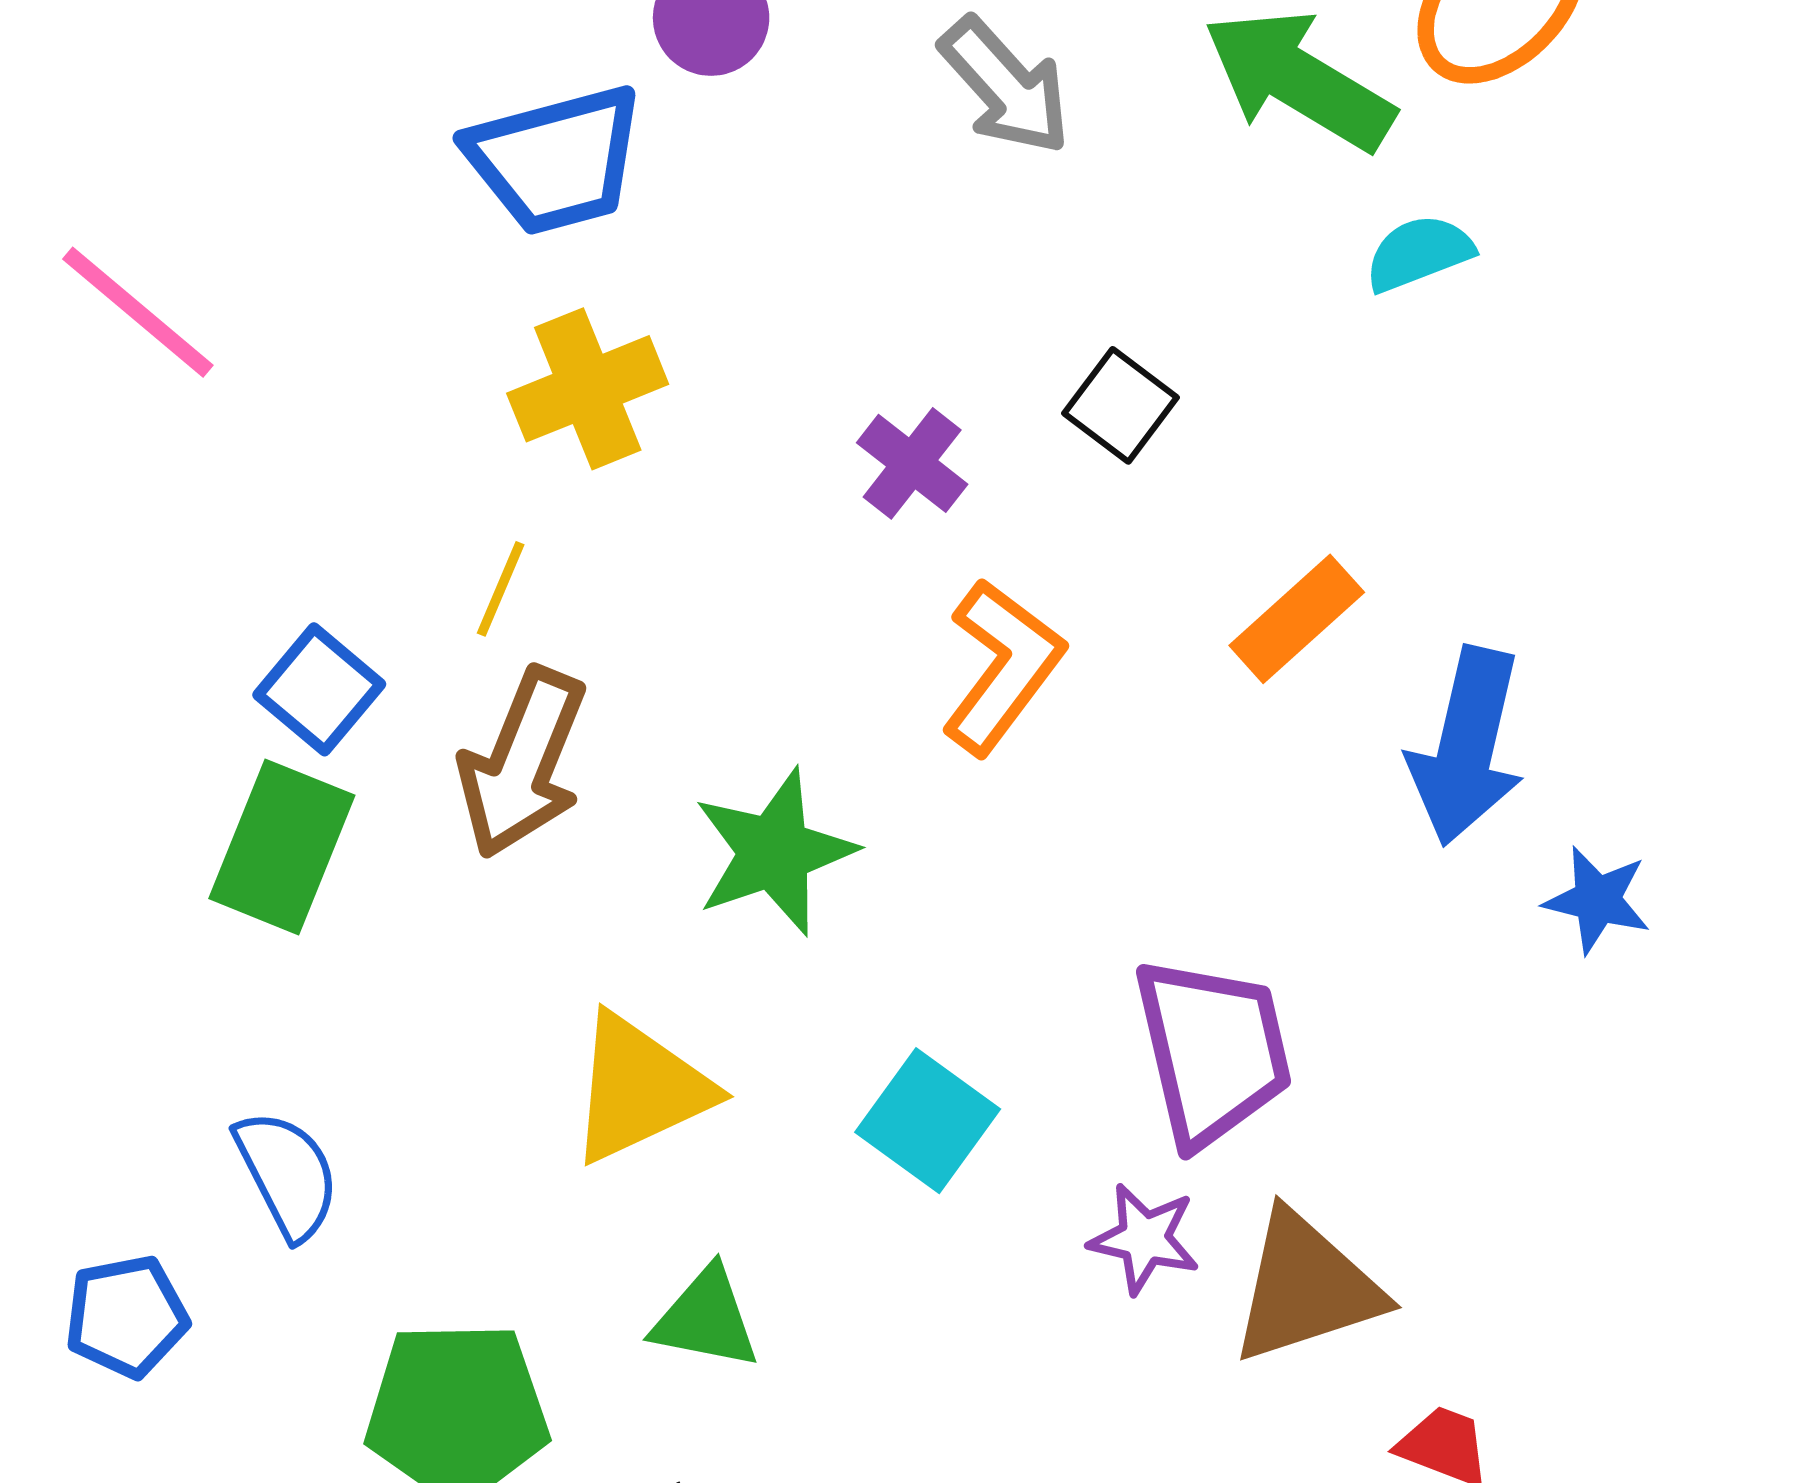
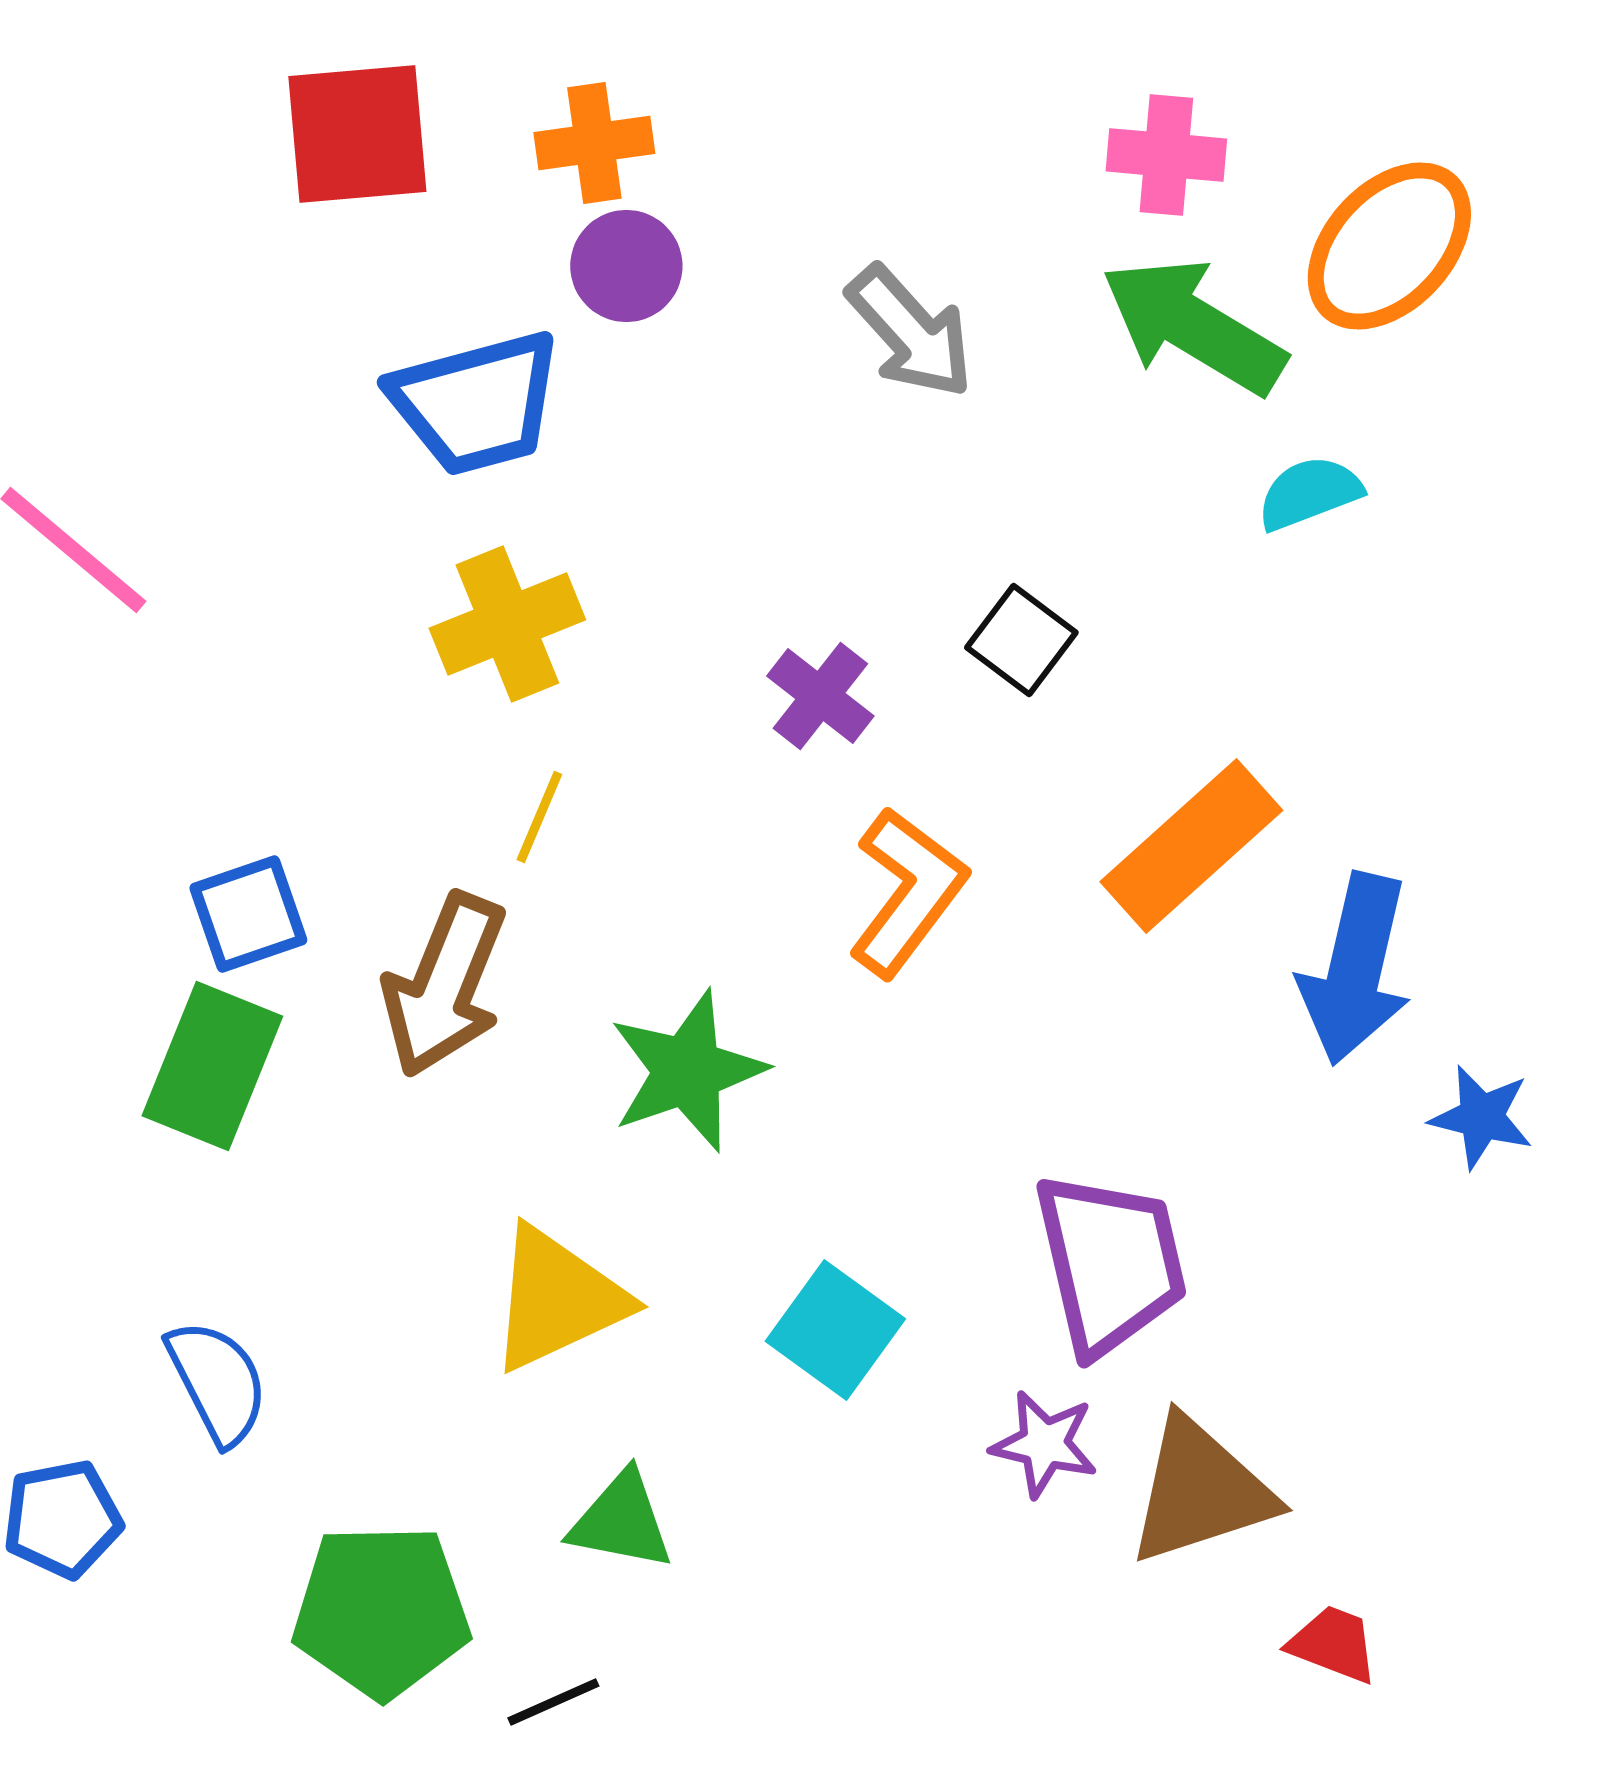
yellow line: (501, 589) -> (539, 817), moved
orange rectangle: (1297, 619) -> (1191, 846), size x1.4
blue square: (319, 689) -> (248, 914), turned 31

